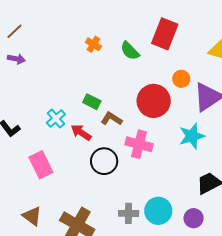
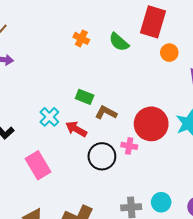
orange circle: (181, 79) -> (169, 53), moved
red circle: (154, 101) -> (151, 124), moved
pink cross: (139, 144) -> (129, 146), moved, size x0.6
cyan circle: (158, 211) -> (161, 202), size x0.7

